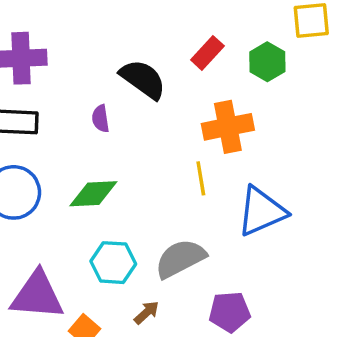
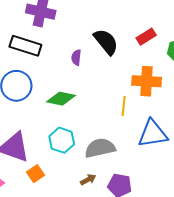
brown arrow: (147, 313) -> (88, 180), moved

